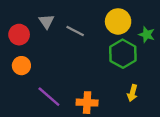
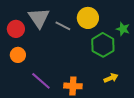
gray triangle: (47, 21) -> (39, 18), size x1.6
yellow circle: (118, 21) -> (88, 18), moved
yellow arrow: (132, 93) -> (111, 78), turned -128

